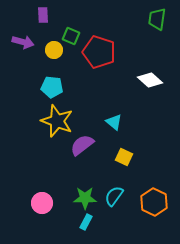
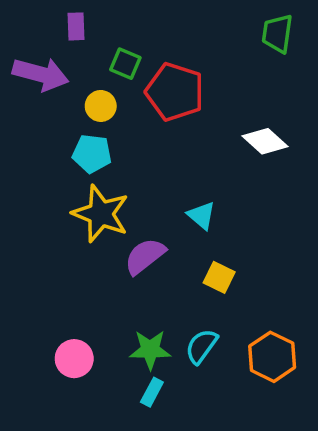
purple arrow: (23, 42) -> (41, 74), size x1.4
yellow circle: (54, 50) -> (101, 106), moved

